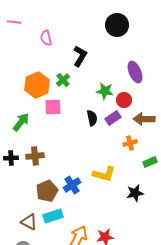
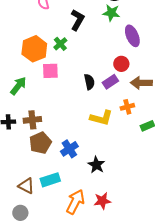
green star: (105, 91) -> (111, 13), moved
yellow L-shape: (104, 174) -> (101, 118), moved
brown pentagon: (47, 191) -> (40, 143), moved
black star: (135, 193) -> (96, 165), moved, turned -30

